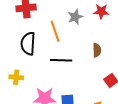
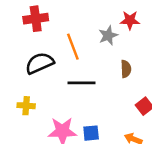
gray star: (75, 17) -> (108, 35), moved
black semicircle: (28, 44) -> (40, 63), turned 65

